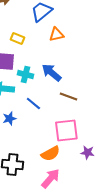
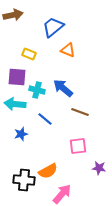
orange triangle: (56, 34) -> (68, 50), turned 35
pink square: (66, 130) -> (78, 146), size x0.7
orange semicircle: (50, 154) -> (48, 171), moved

